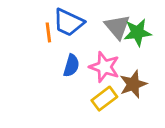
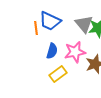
pink star: (104, 67) -> (75, 52), turned -30
yellow rectangle: (104, 99) -> (58, 74), moved

